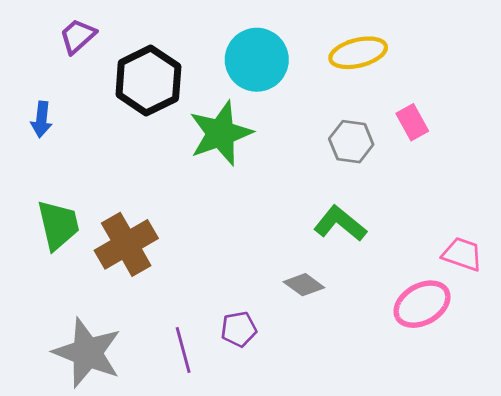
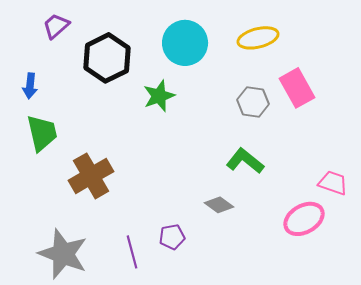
pink rectangle: (412, 122) -> (297, 88), size x1.5
green star: (221, 133) -> (159, 96), size x0.7
green trapezoid: (58, 225) -> (42, 133), moved

